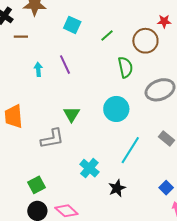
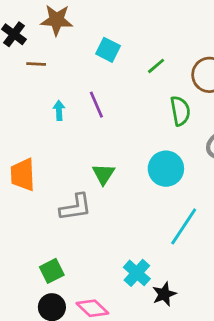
cyan cross: (89, 168) -> (137, 273), moved
black star: (117, 188) -> (164, 294), moved

